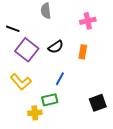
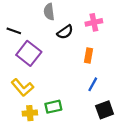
black semicircle: (56, 47) -> (65, 32), moved
blue line: (60, 79) -> (93, 84), moved
yellow cross: (35, 113) -> (30, 113), moved

